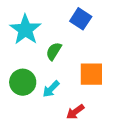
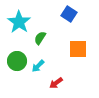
blue square: (81, 19) -> (69, 14), moved
orange square: (91, 74) -> (78, 49), moved

